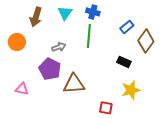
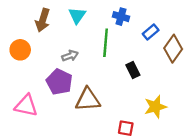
blue cross: (93, 12) -> (121, 17), moved
black rectangle: (124, 62) -> (133, 70), moved, turned 40
pink triangle: (22, 89) -> (26, 106), size x1.5

